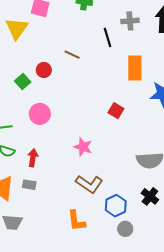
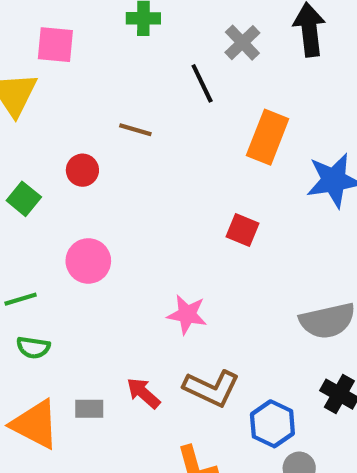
gray cross: (130, 21) -> (242, 43), turned -30
orange rectangle: (135, 68) -> (268, 137), turned 30
green square: (23, 81) -> (24, 199), moved
red arrow: (33, 158) -> (143, 393), moved, turned -48

